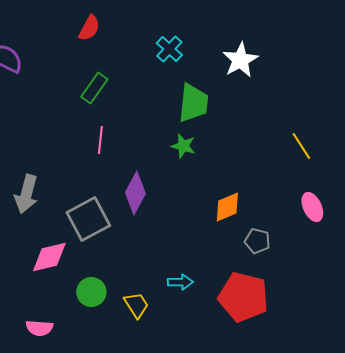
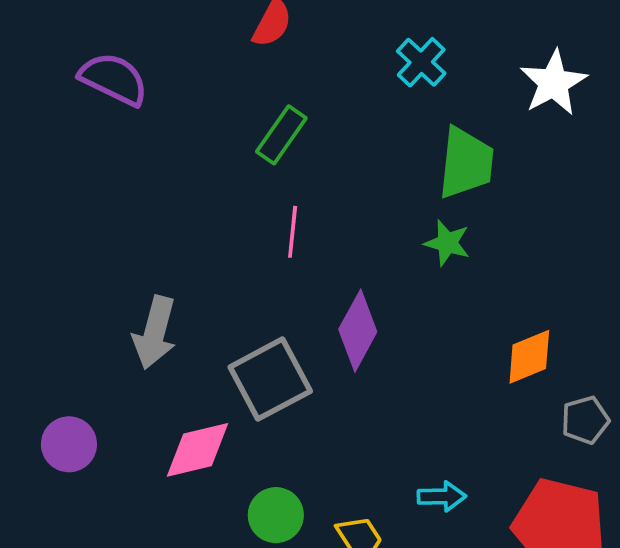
gray pentagon: (257, 241) -> (585, 420), turned -30

